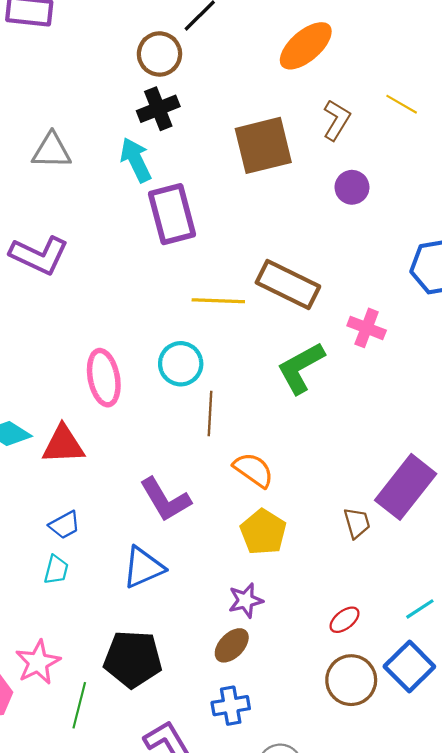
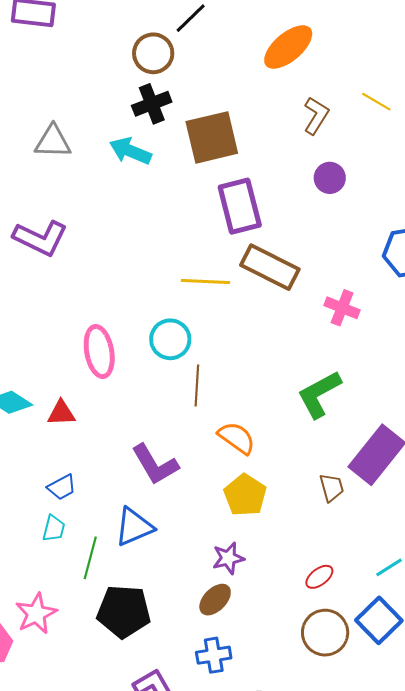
brown square: (263, 145) -> (212, 137), moved
cyan arrow: (136, 160) -> (130, 151), turned -42
purple rectangle: (172, 214) -> (240, 206), moved
green L-shape: (301, 368) -> (319, 394), moved
red triangle: (63, 445) -> (61, 413), size x0.7
green line: (79, 705) -> (90, 558), moved

